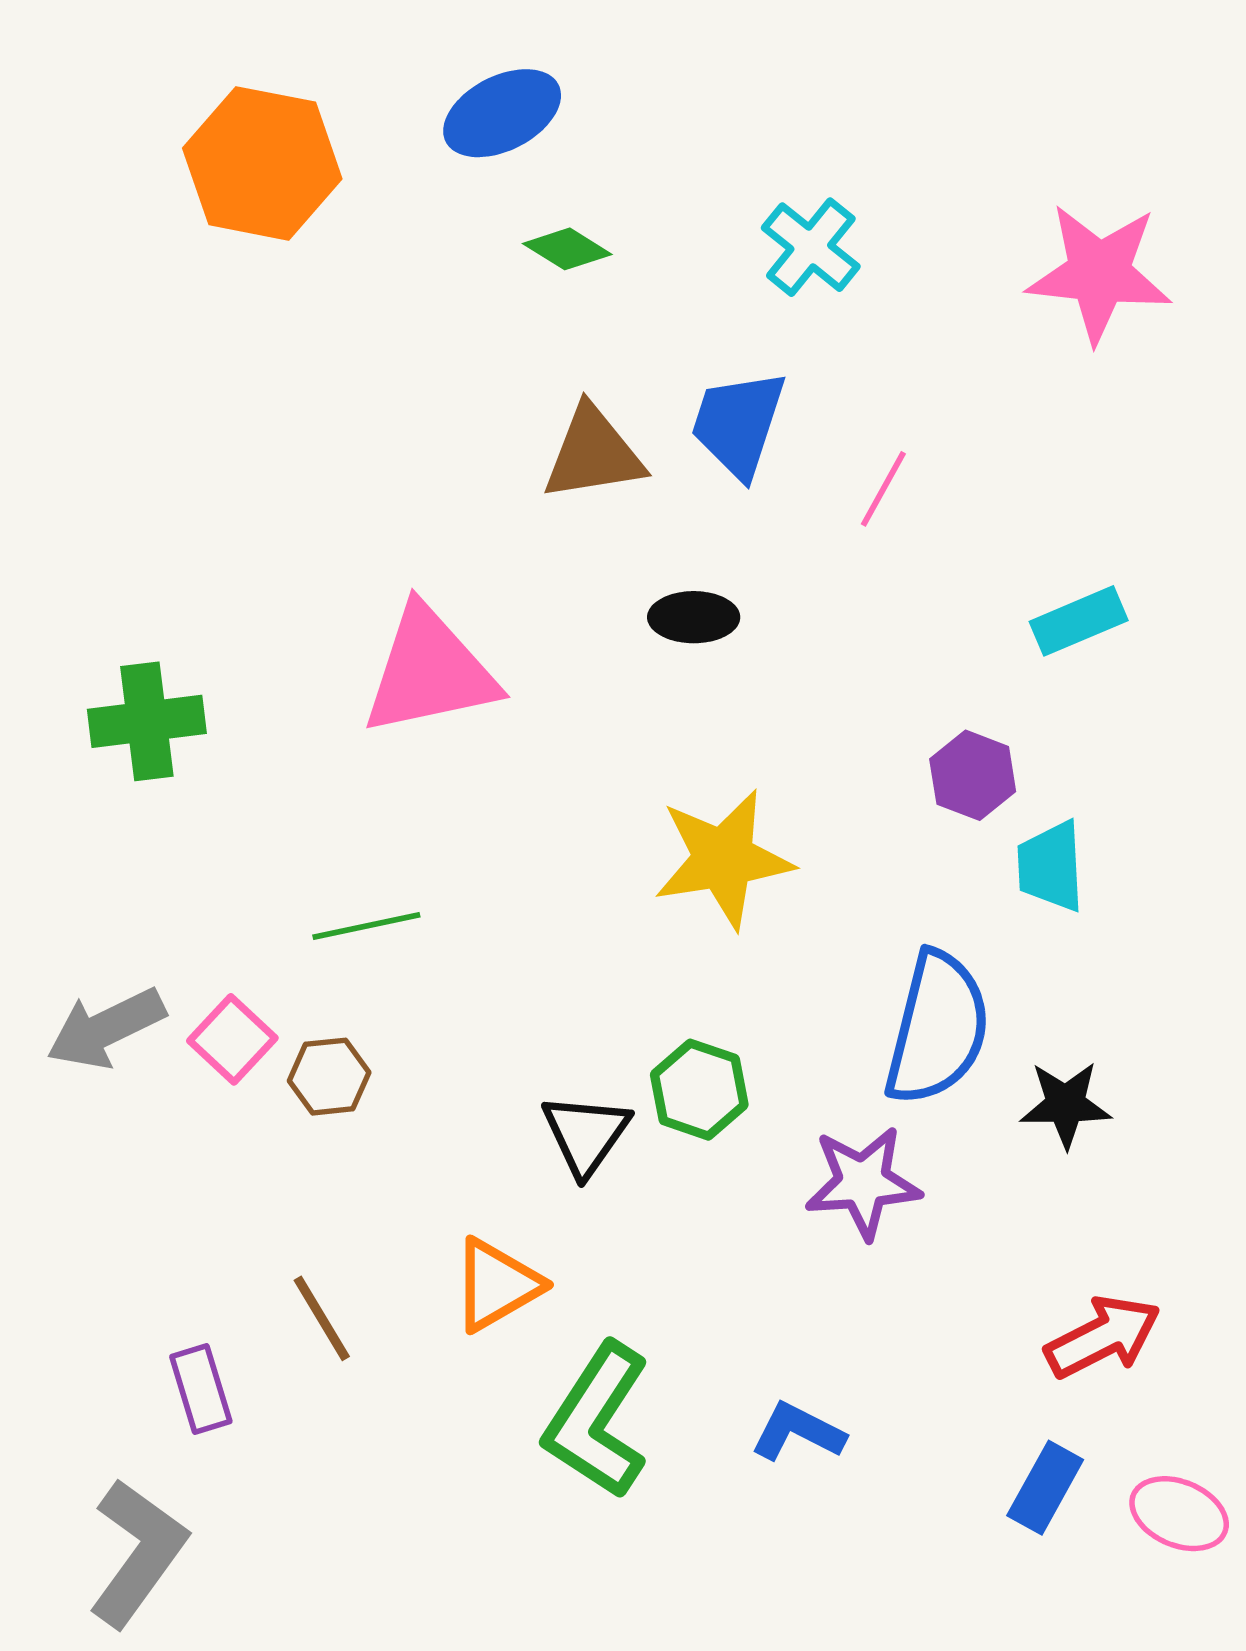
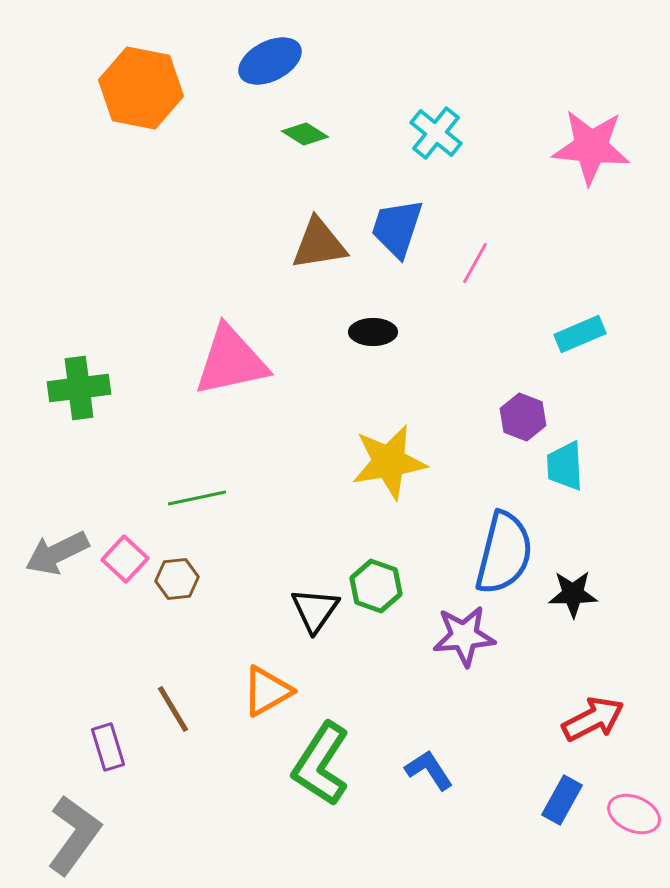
blue L-shape: (798, 1432) -> (429, 770), turned 30

